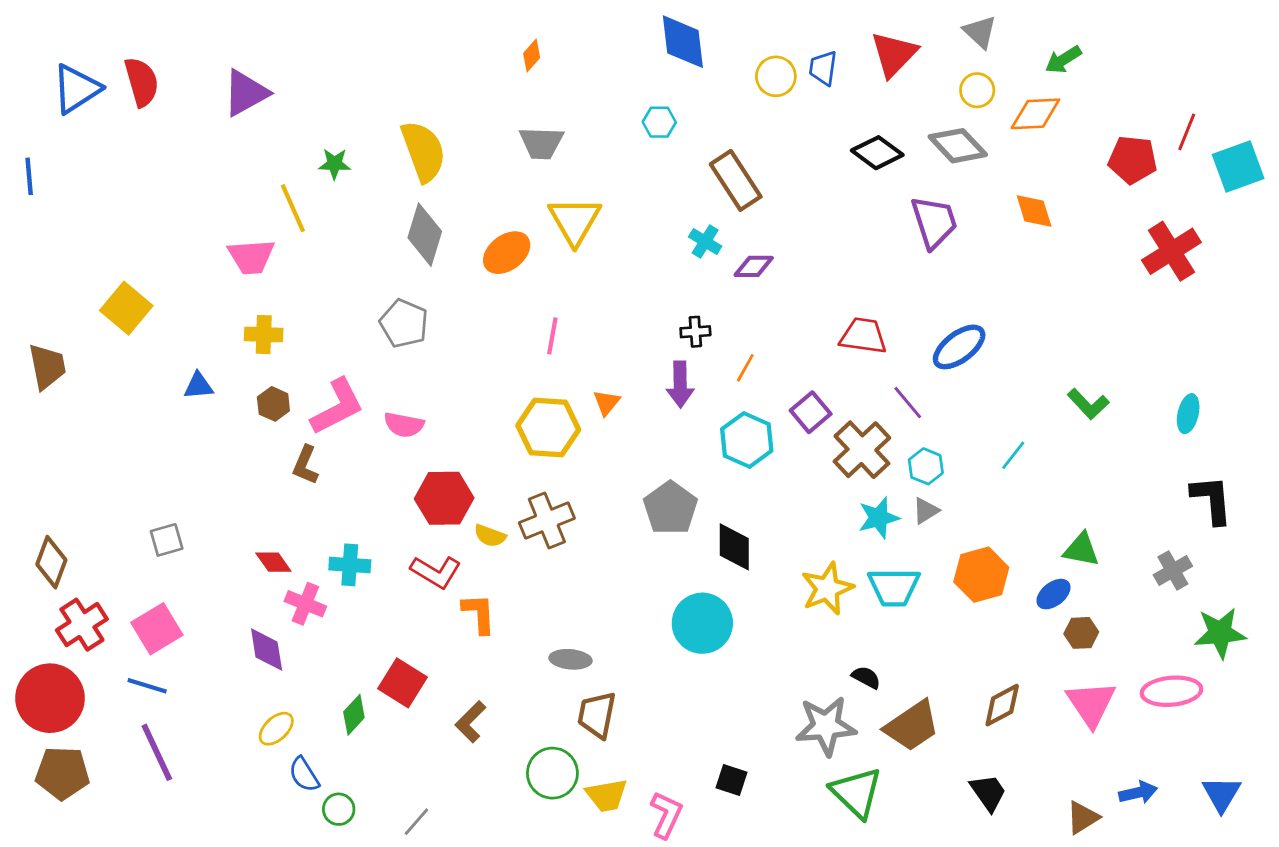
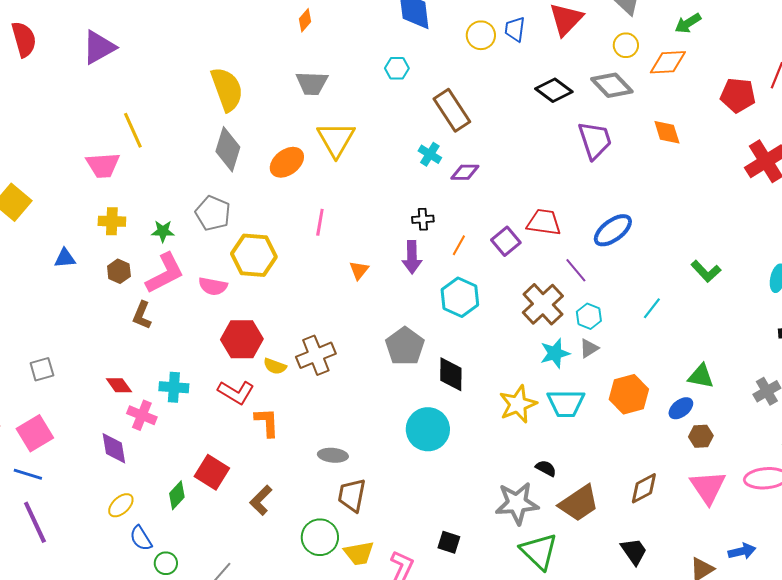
green star: (335, 164) -> (163, 231), moved
purple square: (811, 412) -> (506, 241), moved
yellow hexagon: (548, 427) -> (254, 255), moved

